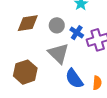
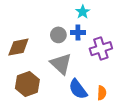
brown diamond: (28, 23) -> (18, 47), moved
blue cross: (77, 33) -> (78, 33), moved, turned -32

